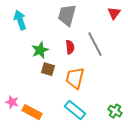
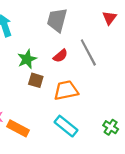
red semicircle: (70, 47) -> (60, 56), turned 56
orange trapezoid: (75, 78) -> (66, 90), turned 65

